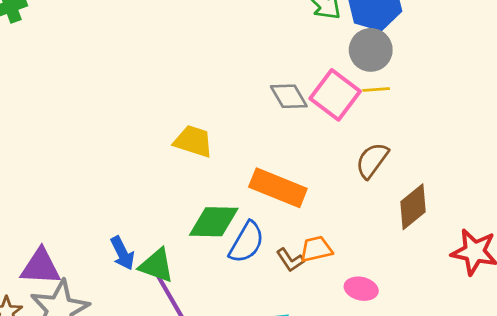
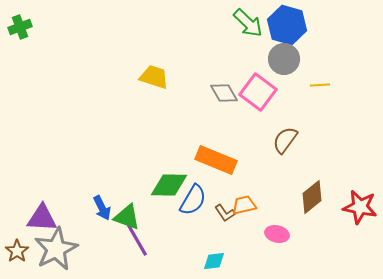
yellow line: (376, 89) -> (320, 85), moved
yellow trapezoid: (193, 141) -> (154, 77), moved
brown diamond: (413, 207) -> (312, 197), moved

